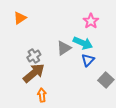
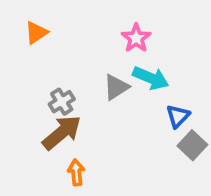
pink star: (91, 21) -> (136, 38), moved
blue triangle: (88, 60) -> (178, 116), moved

